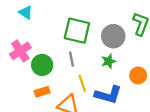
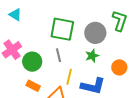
yellow line: (82, 83) -> (69, 77), turned 35
orange rectangle: (42, 92) -> (33, 86), turned 48

